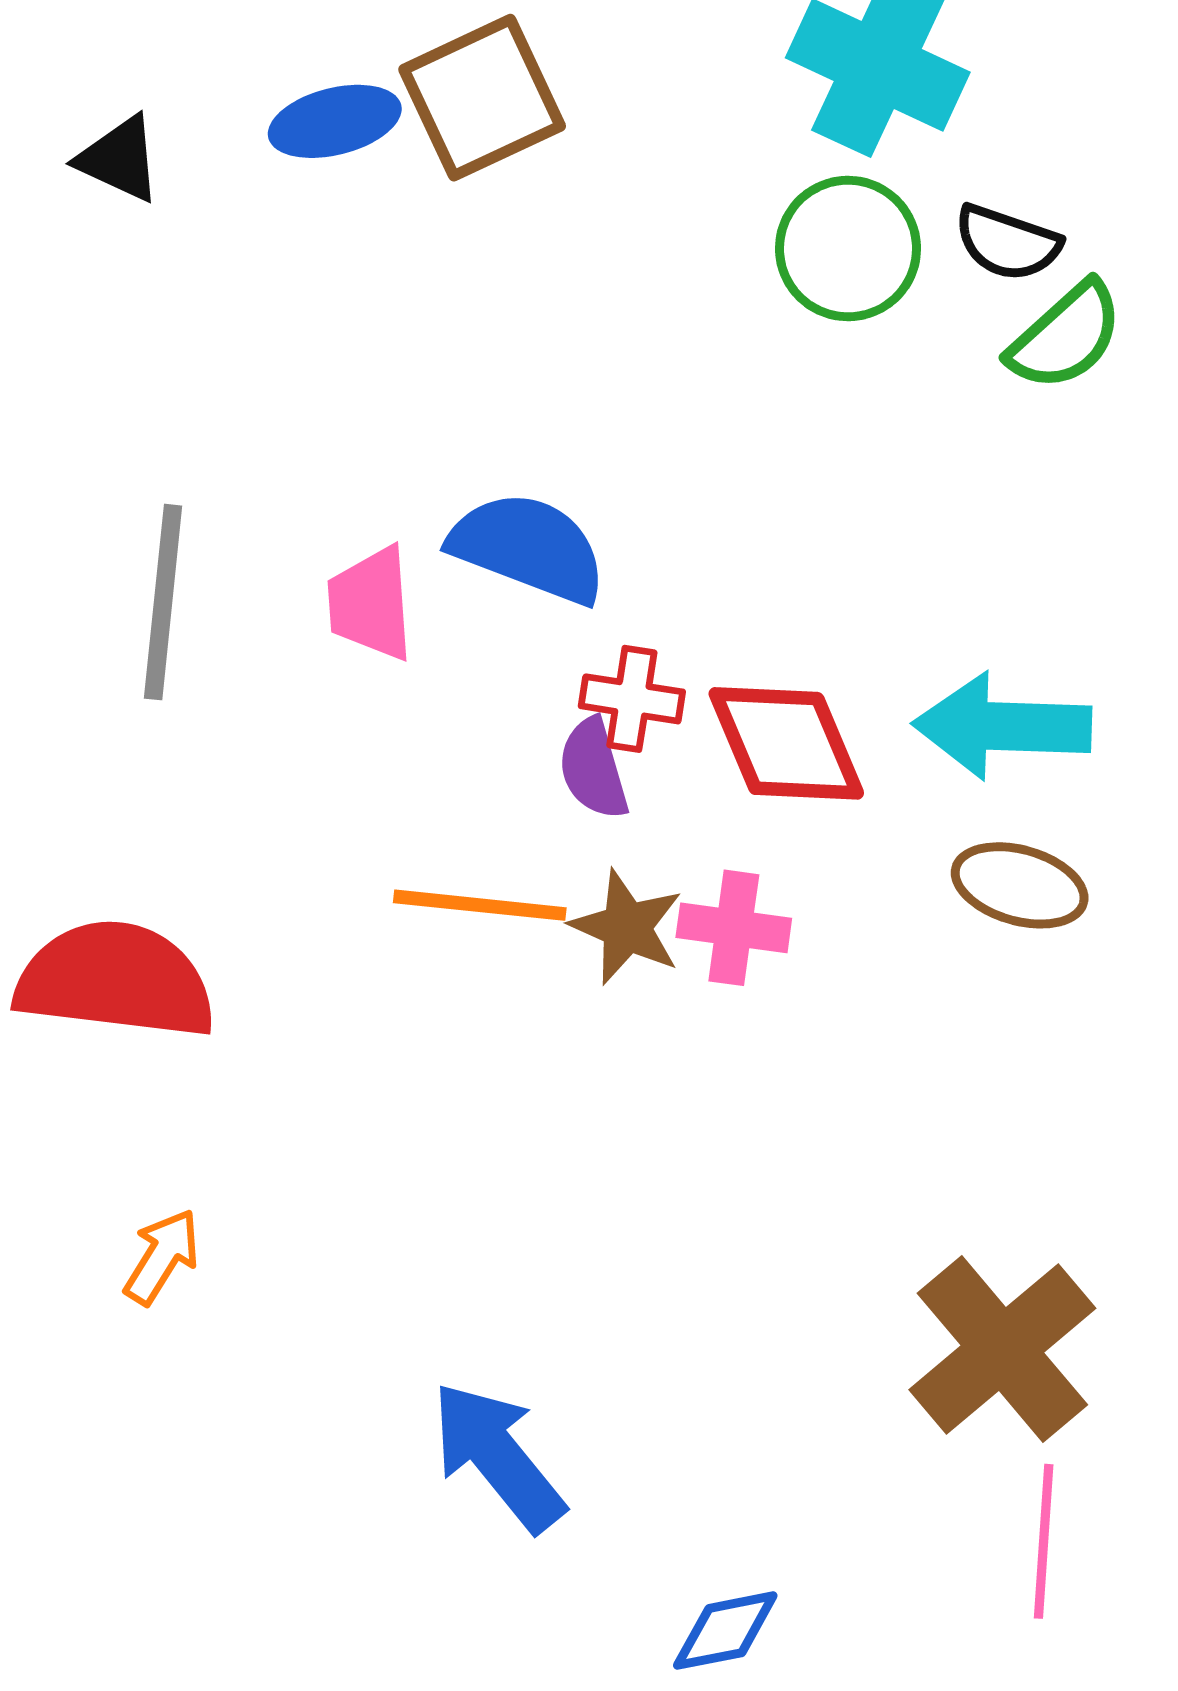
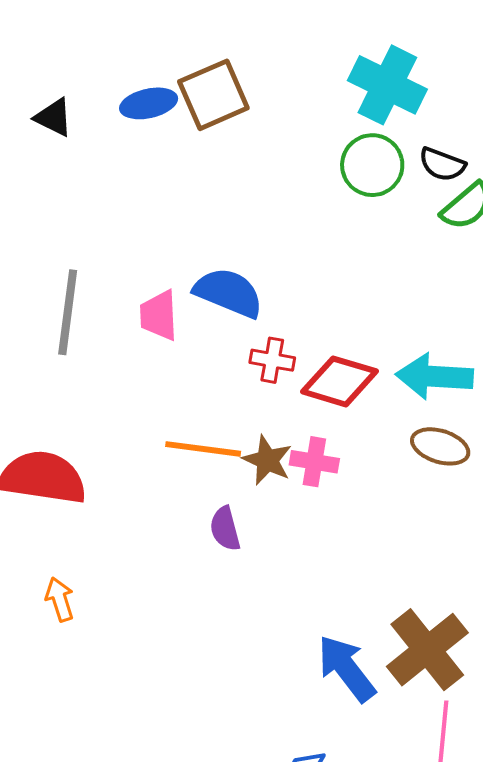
red diamond: (786, 743) -> (339, 381), turned -52
purple semicircle: (593, 769) -> (225, 529), moved
orange arrow: (162, 1257) -> (60, 599), turned -51
blue arrow: (498, 1456) -> (346, 668), moved

